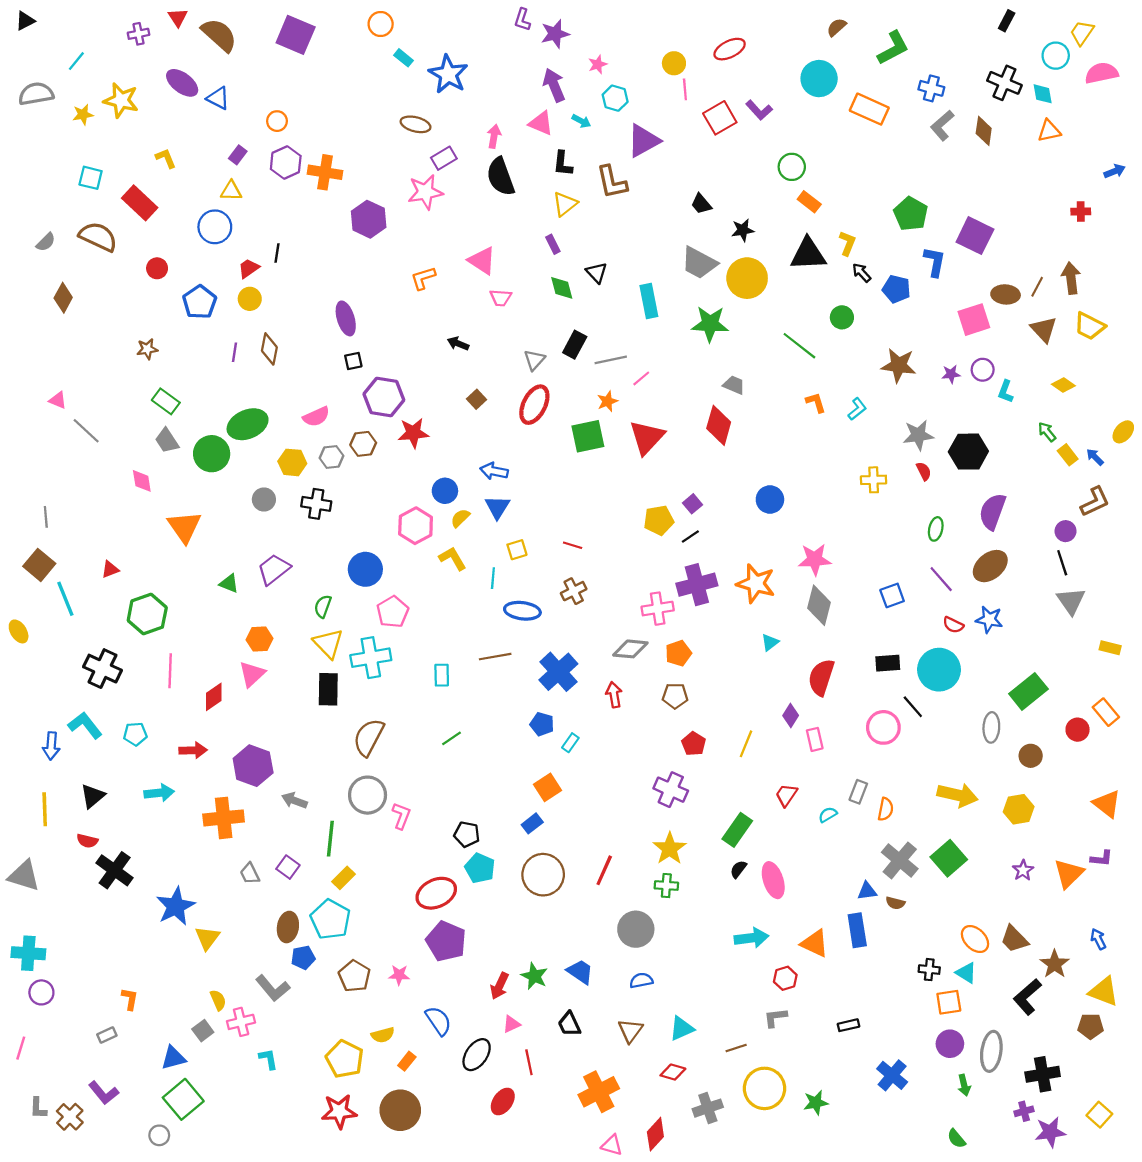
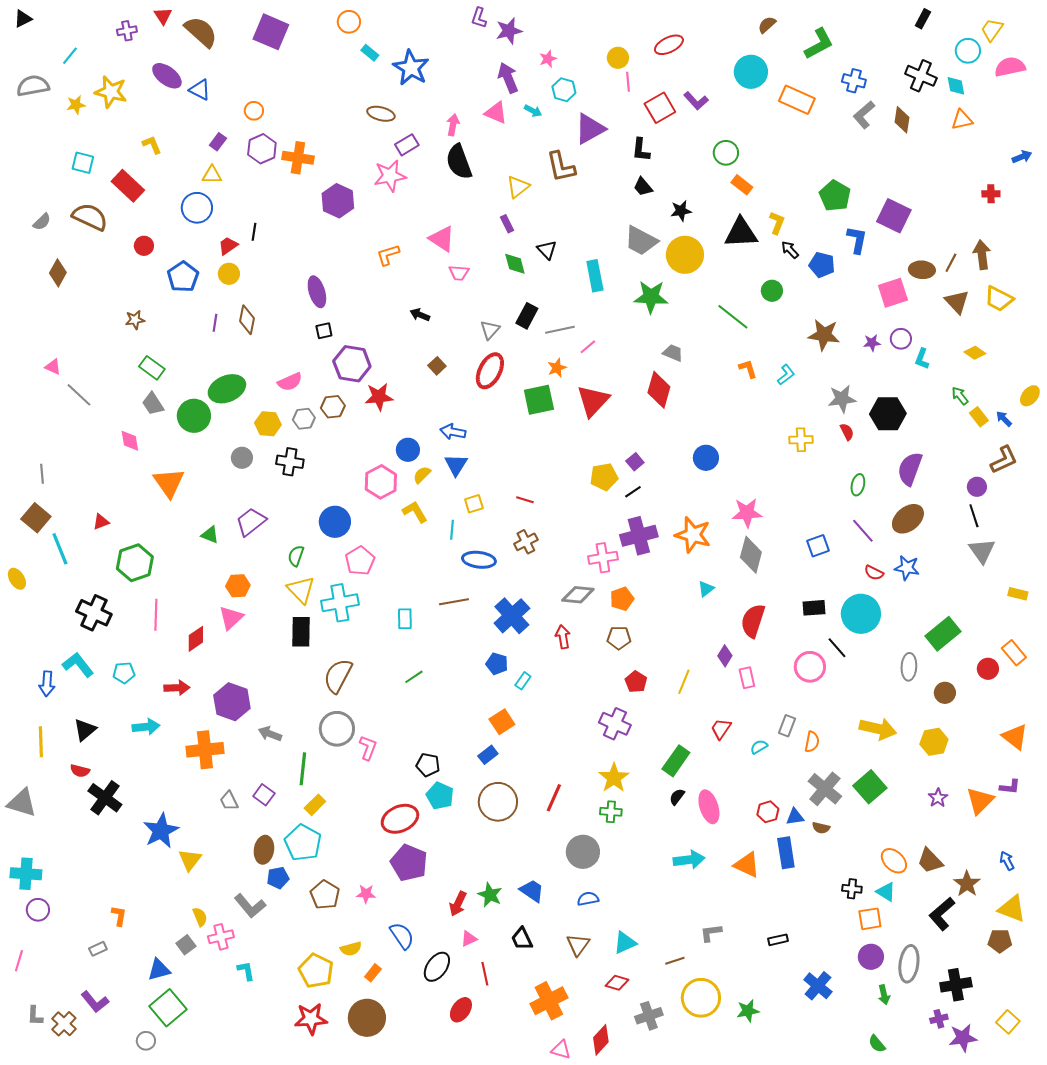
black L-shape: (563, 164) -> (641, 150), moved
red hexagon: (785, 978) -> (768, 812), moved

